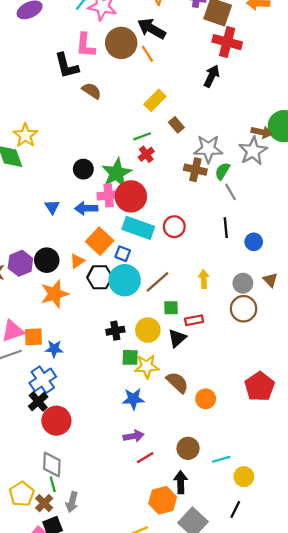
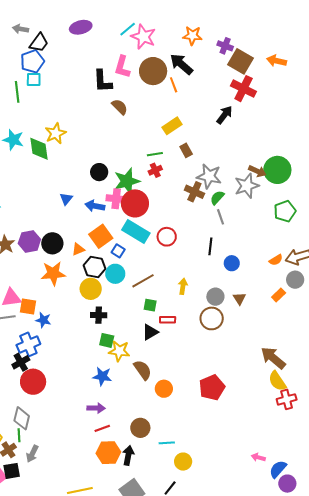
cyan circle: (125, 280) -> (115, 274), size x0.7
yellow circle: (148, 330) -> (91, 289), moved
orange hexagon: (163, 500) -> (108, 453), moved

